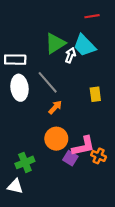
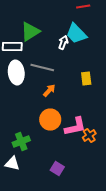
green triangle: (55, 43) -> (30, 32), moved
gray line: (48, 82) -> (42, 68), turned -35
orange cross: (99, 156) -> (89, 136), turned 32
purple square: (70, 158) -> (57, 168), moved

